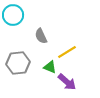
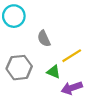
purple arrow: (67, 82) -> (72, 88), turned 120

